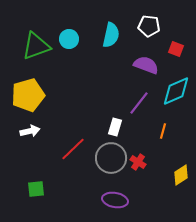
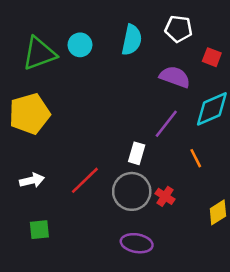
white arrow: (30, 131) -> (32, 180), moved
orange line: (163, 131) -> (196, 158), turned -42

